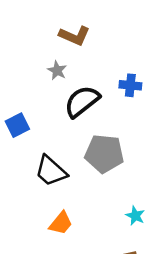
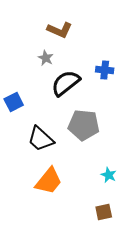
orange trapezoid: (61, 223) -> (49, 181), size x1.4

